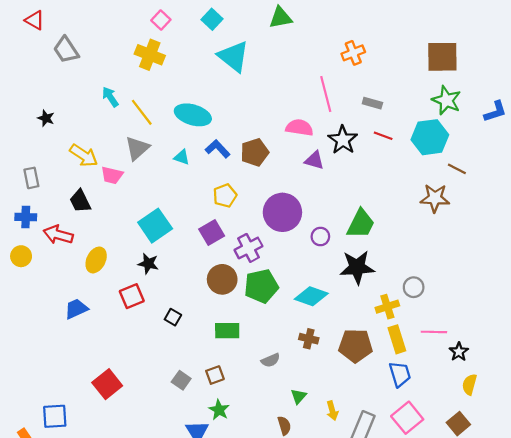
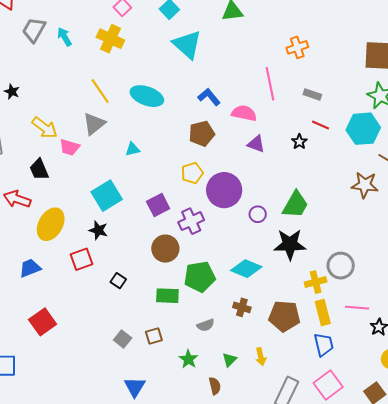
gray trapezoid: (66, 50) -> (34, 30), turned 60
cyan arrow: (110, 97) -> (64, 37), moved
black star: (343, 140) -> (299, 142), moved, size x0.6
blue L-shape: (218, 149) -> (209, 97), moved
cyan triangle: (182, 157) -> (133, 149), moved, turned -35
yellow pentagon: (225, 196) -> (192, 173), moved
yellow ellipse: (96, 260) -> (51, 224), size x1.4
green pentagon: (261, 286) -> (200, 277), moved
gray circle: (414, 287) -> (341, 266), size x1.4
red square: (107, 384) -> (43, 322), moved
green star: (219, 410) -> (188, 359), moved
yellow arrow: (332, 411) -> (261, 357), moved

